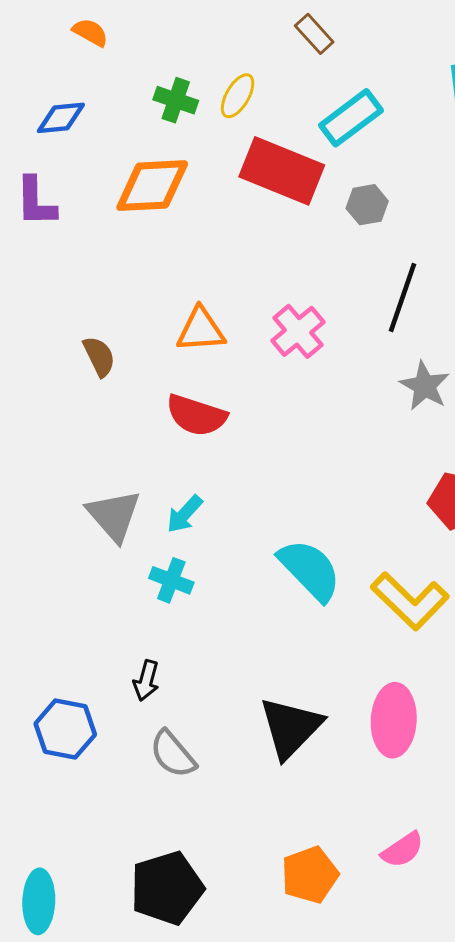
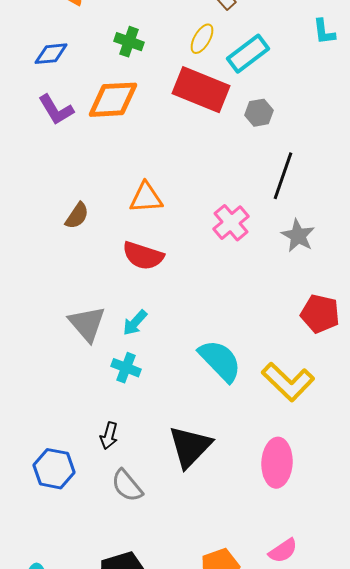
yellow ellipse: (238, 96) -> (202, 39), moved
purple L-shape: (36, 202) -> (56, 110), moved, turned -30
pink cross: (298, 331) -> (231, 223), moved
brown semicircle: (99, 356) -> (77, 216), turned 60
black triangle: (291, 728) -> (190, 447), moved

